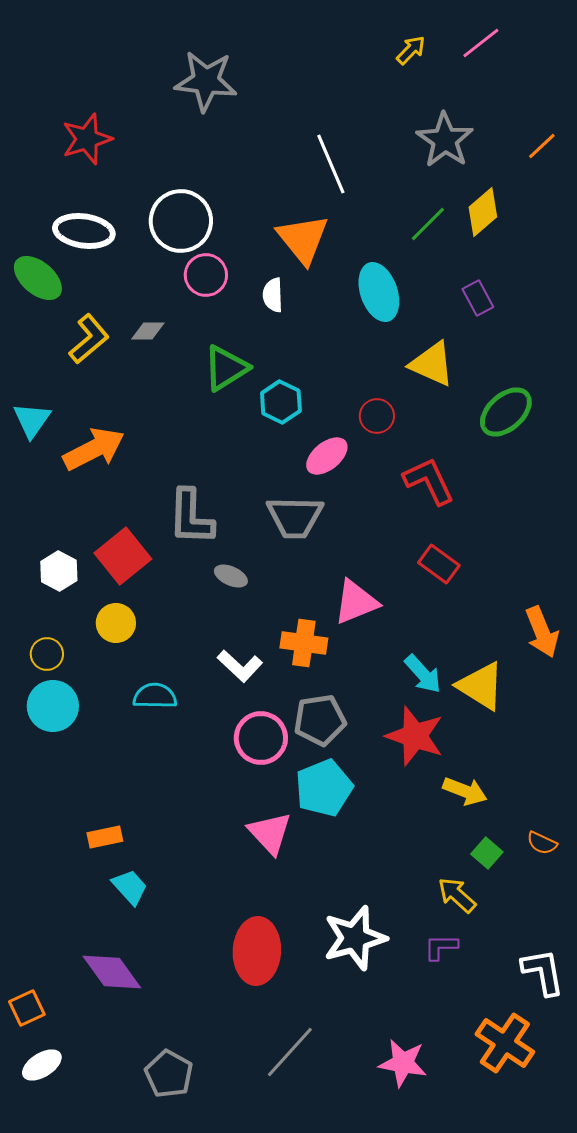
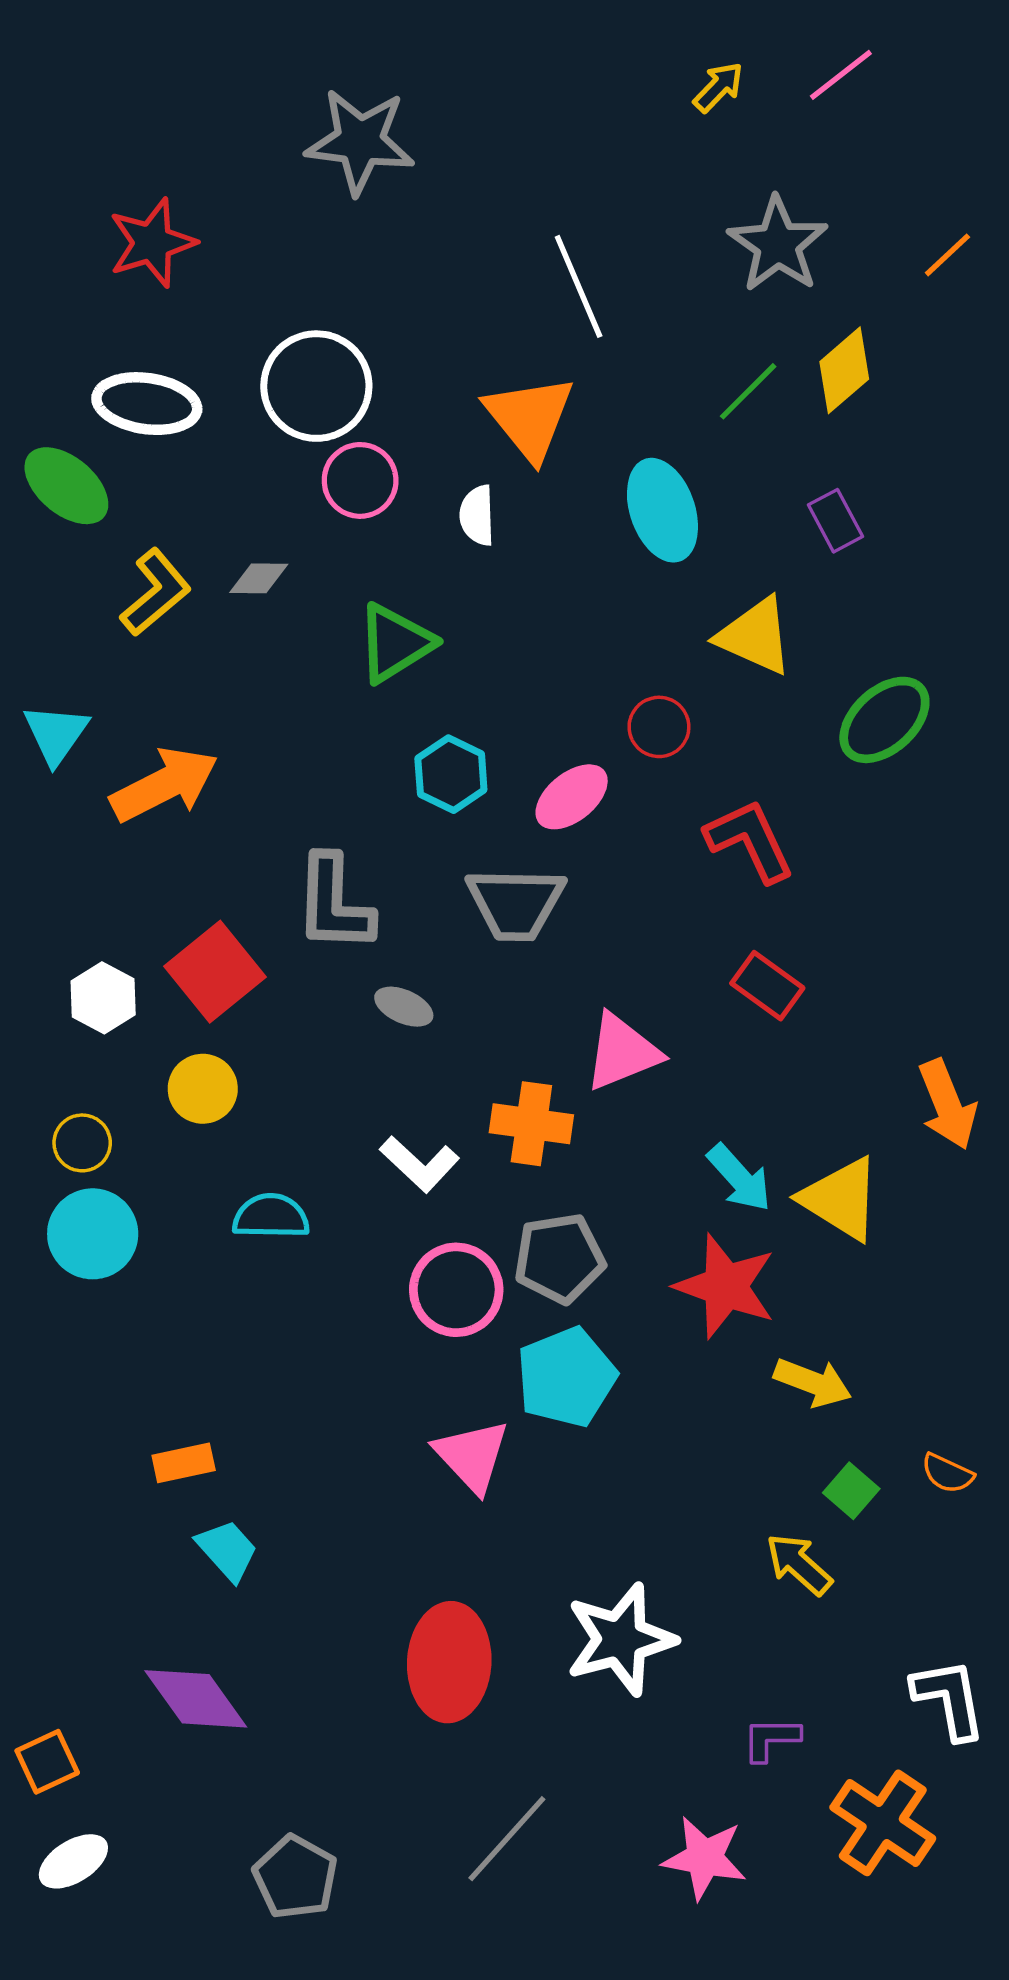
cyan hexagon: (281, 402) -> (451, 774), moved
purple L-shape: (441, 947) -> (771, 1739), moved

